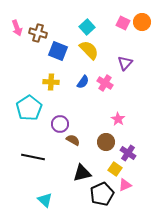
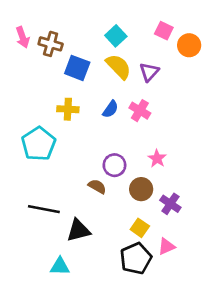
orange circle: (142, 22) -> (189, 45), moved
purple triangle: (125, 63) -> (149, 72), moved
purple circle: (60, 124) -> (114, 165), moved
yellow square: (115, 169) -> (140, 228), moved
black triangle: (82, 173) -> (79, 230), moved
cyan triangle: (45, 200) -> (60, 266), turned -42

